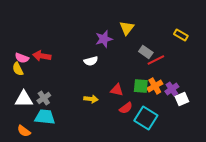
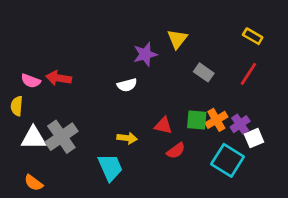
yellow rectangle: (181, 35) -> (253, 36), moved
red line: (156, 60) -> (248, 74), moved, turned -30
yellow semicircle: (18, 69) -> (17, 106), moved, turned 32
gray cross: (44, 98) -> (61, 137), size x1.6
cyan trapezoid: (45, 117) -> (110, 167), moved, turned 60
cyan square: (146, 118) -> (228, 160), moved

